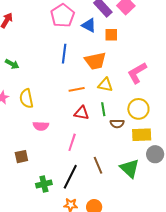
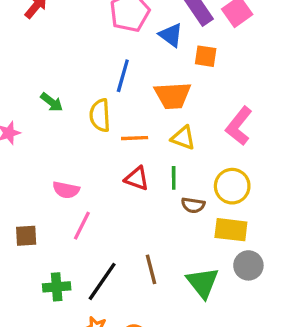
green arrow: (12, 64) -> (52, 102), moved
pink L-shape: (137, 73) -> (239, 126), turned -30
yellow semicircle: (26, 99) -> (100, 115), moved
pink line: (72, 142) -> (82, 226), moved

